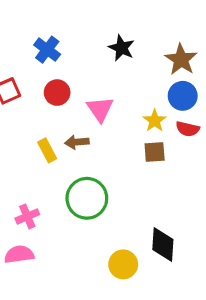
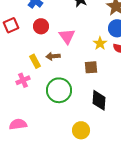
brown square: (155, 152) -> (91, 67), moved
pink cross: (27, 216) -> (23, 80), moved
black diamond: (163, 245) -> (99, 100), moved

